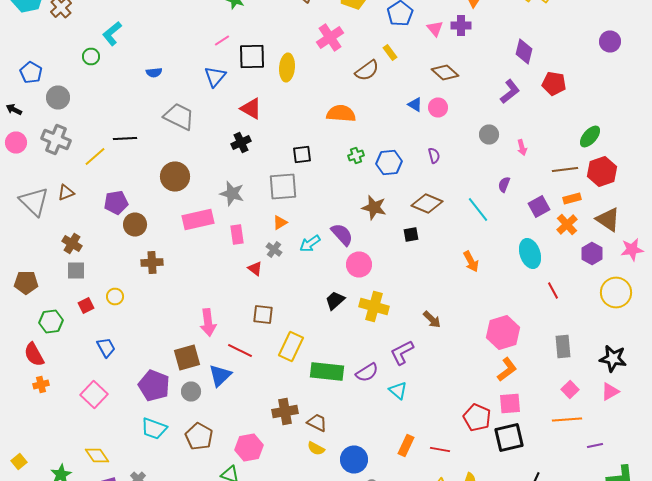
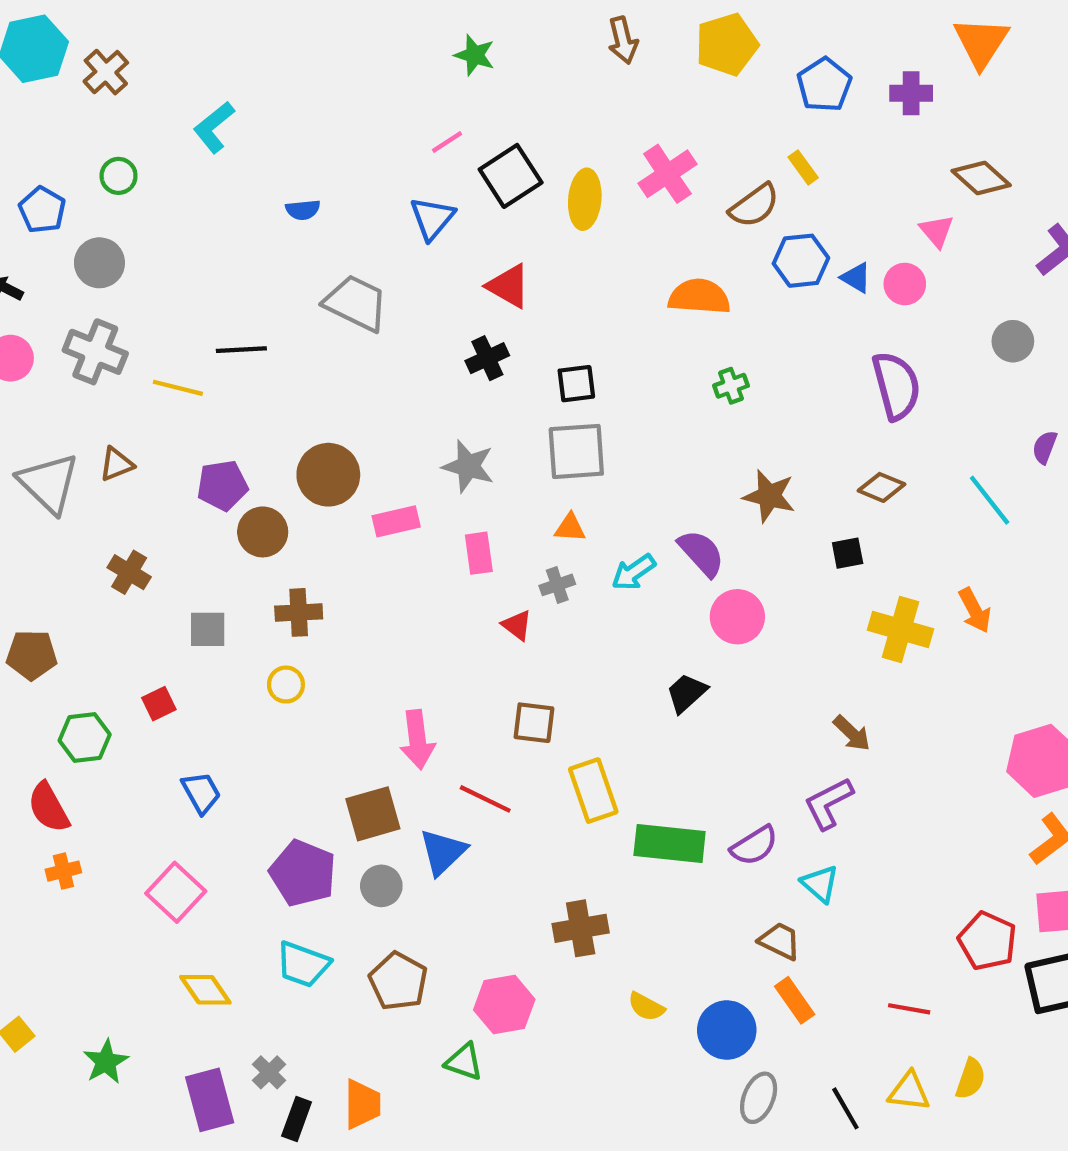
purple cross: (461, 26) -> (911, 93), moved
pink triangle: (435, 28) -> (937, 231), moved
pink cross: (330, 38) -> (667, 174), moved
green circle: (91, 56) -> (119, 176), moved
black square: (252, 56) -> (511, 176), turned -32
brown diamond: (445, 72) -> (981, 178), moved
black square: (302, 154) -> (576, 384), moved
yellow line: (95, 156) -> (178, 388), turned 55
purple semicircle: (434, 156) -> (896, 386), size x2.0
blue hexagon: (389, 162) -> (801, 261), moved
brown circle: (175, 176) -> (328, 475), moved
brown diamond: (427, 204) -> (881, 487), size x0.7
pink rectangle: (198, 220) -> (396, 521), size x0.7
orange triangle: (280, 222) -> (570, 528), turned 35
gray cross: (274, 250) -> (557, 585), turned 35
gray square: (76, 270) -> (208, 629), moved
yellow circle: (115, 296) -> (286, 685), moved
yellow cross: (374, 306) -> (901, 629), moved
brown arrow: (432, 320) -> (852, 733), moved
yellow rectangle: (291, 346) -> (593, 791), turned -44
brown trapezoid: (317, 422) -> (780, 941), moved
orange rectangle: (406, 446) -> (795, 1000), moved, turned -60
yellow diamond: (97, 456) -> (205, 990), moved

